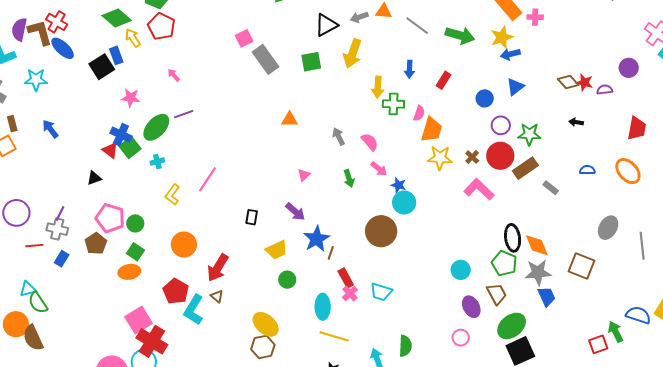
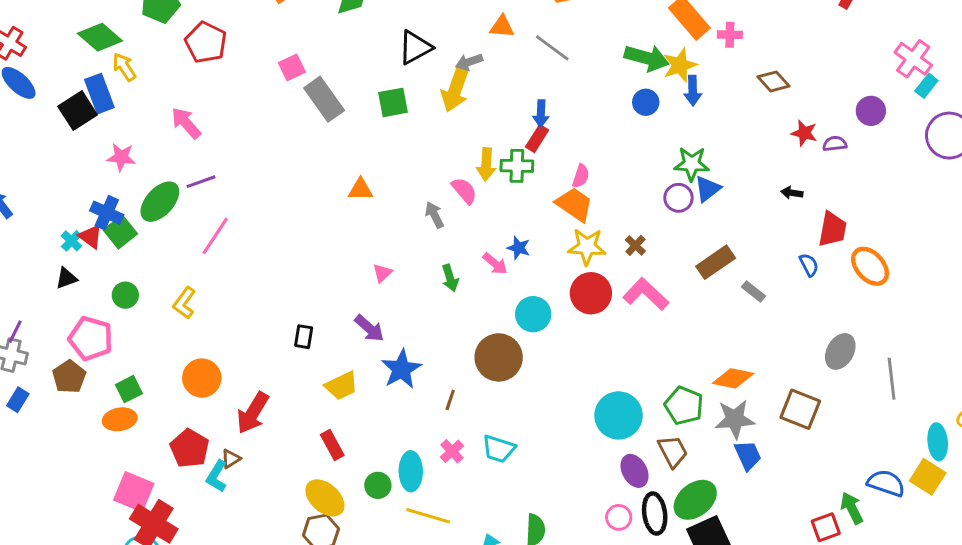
gray arrow: (359, 17) -> (469, 62), moved
red pentagon: (161, 26) -> (206, 42), moved
green arrow: (460, 35) -> (647, 58), moved
blue arrow: (510, 54) -> (693, 91), turned -78
blue rectangle: (116, 55) -> (99, 94), size x1.4
pink arrow: (174, 75) -> (186, 123), size x1.6
red rectangle: (444, 80) -> (537, 138), moved
brown diamond: (568, 82) -> (774, 81), moved
yellow arrow: (378, 87) -> (486, 164), moved
blue triangle: (515, 87) -> (708, 189), moved
blue circle: (485, 98) -> (646, 102), moved
pink semicircle: (419, 113) -> (581, 176), moved
red trapezoid: (637, 128) -> (832, 229), moved
orange trapezoid: (432, 130) -> (574, 204), turned -72
green star: (529, 134) -> (692, 164), moved
pink semicircle: (370, 142) -> (464, 191), moved
red circle: (500, 156) -> (591, 293), moved
cyan cross: (157, 162) -> (71, 241), moved, turned -32
blue semicircle: (587, 170) -> (809, 265), turned 63
pink line: (208, 179) -> (215, 236), moved
blue star: (398, 185) -> (519, 248), moved
green circle: (135, 223) -> (125, 295), moved
black ellipse: (513, 238) -> (655, 514), moved
orange diamond: (537, 245) -> (733, 378), turned -56
green square: (135, 252) -> (129, 389), turned 30
brown line: (331, 253) -> (450, 400), moved
cyan circle: (461, 270) -> (619, 415), size x1.6
red rectangle: (346, 278) -> (332, 445), moved
green circle: (287, 280) -> (378, 485), moved
brown triangle: (217, 296) -> (231, 459), moved, turned 48
cyan L-shape: (194, 310) -> (217, 476), size x0.7
pink square: (139, 320) -> (134, 492), turned -36

